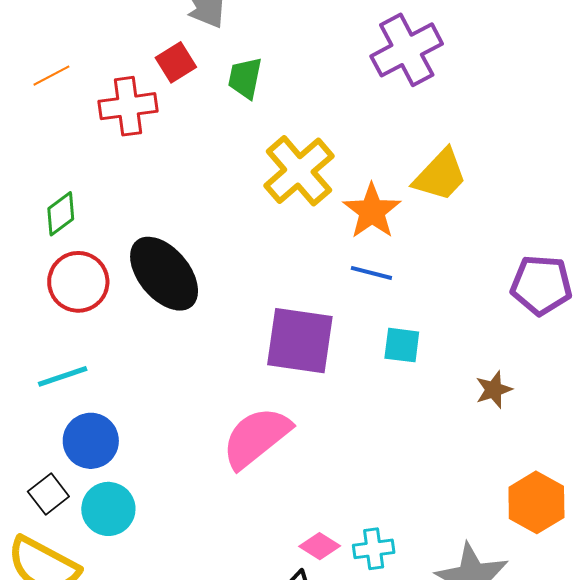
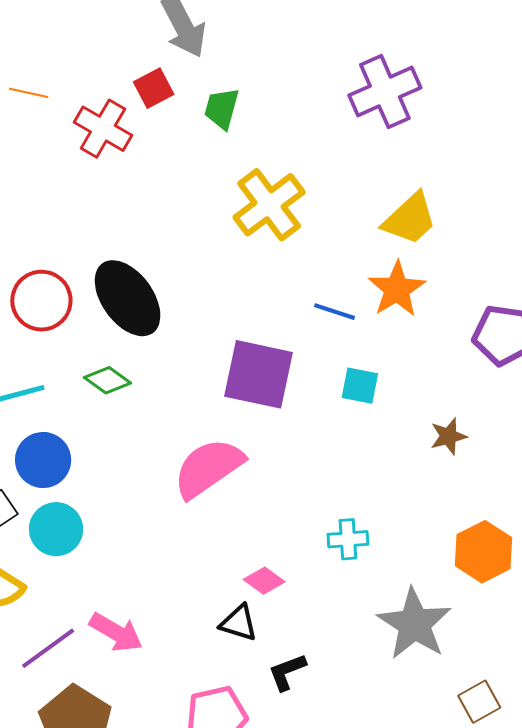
orange line: (51, 76) -> (29, 93), turned 36
red cross: (128, 106) -> (103, 129), turned 34
orange star: (372, 211) -> (397, 289), moved
green diamond: (61, 214) -> (107, 380), moved, turned 69
cyan cross: (374, 549) -> (348, 539), moved

